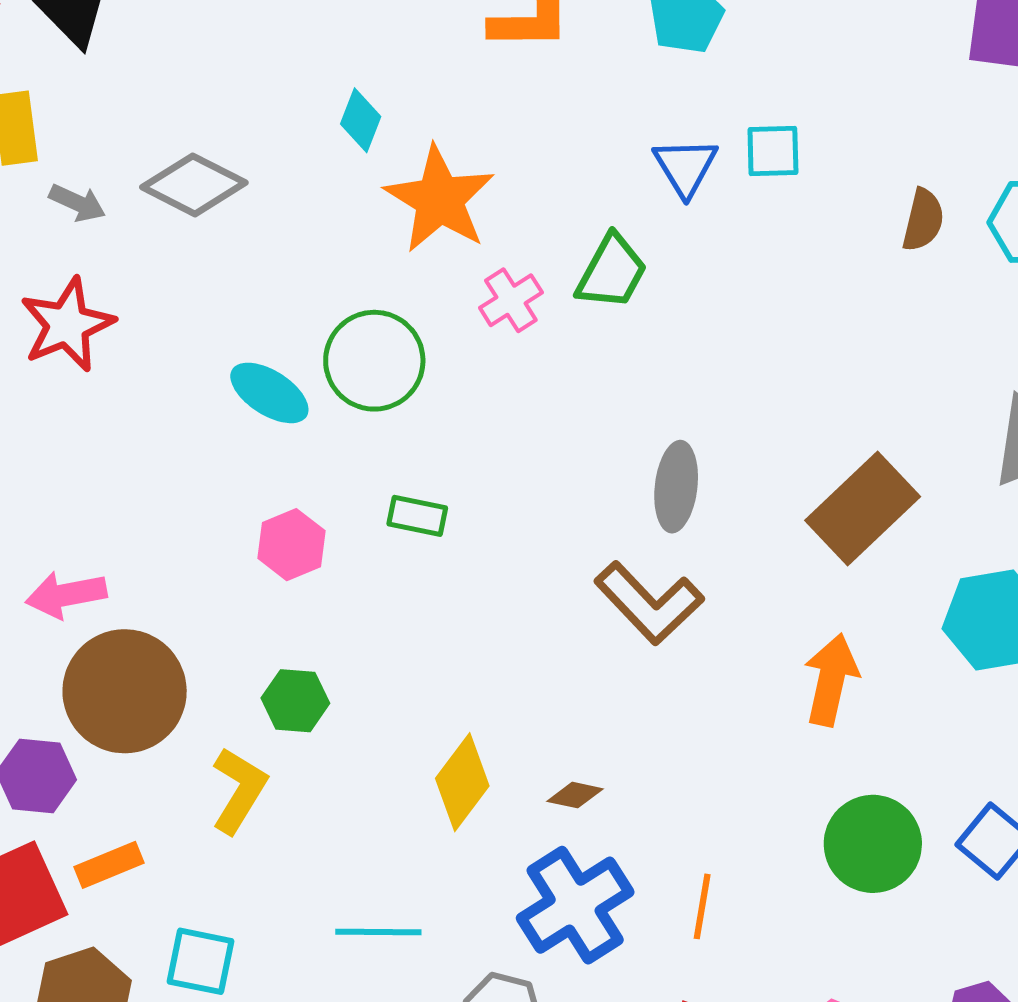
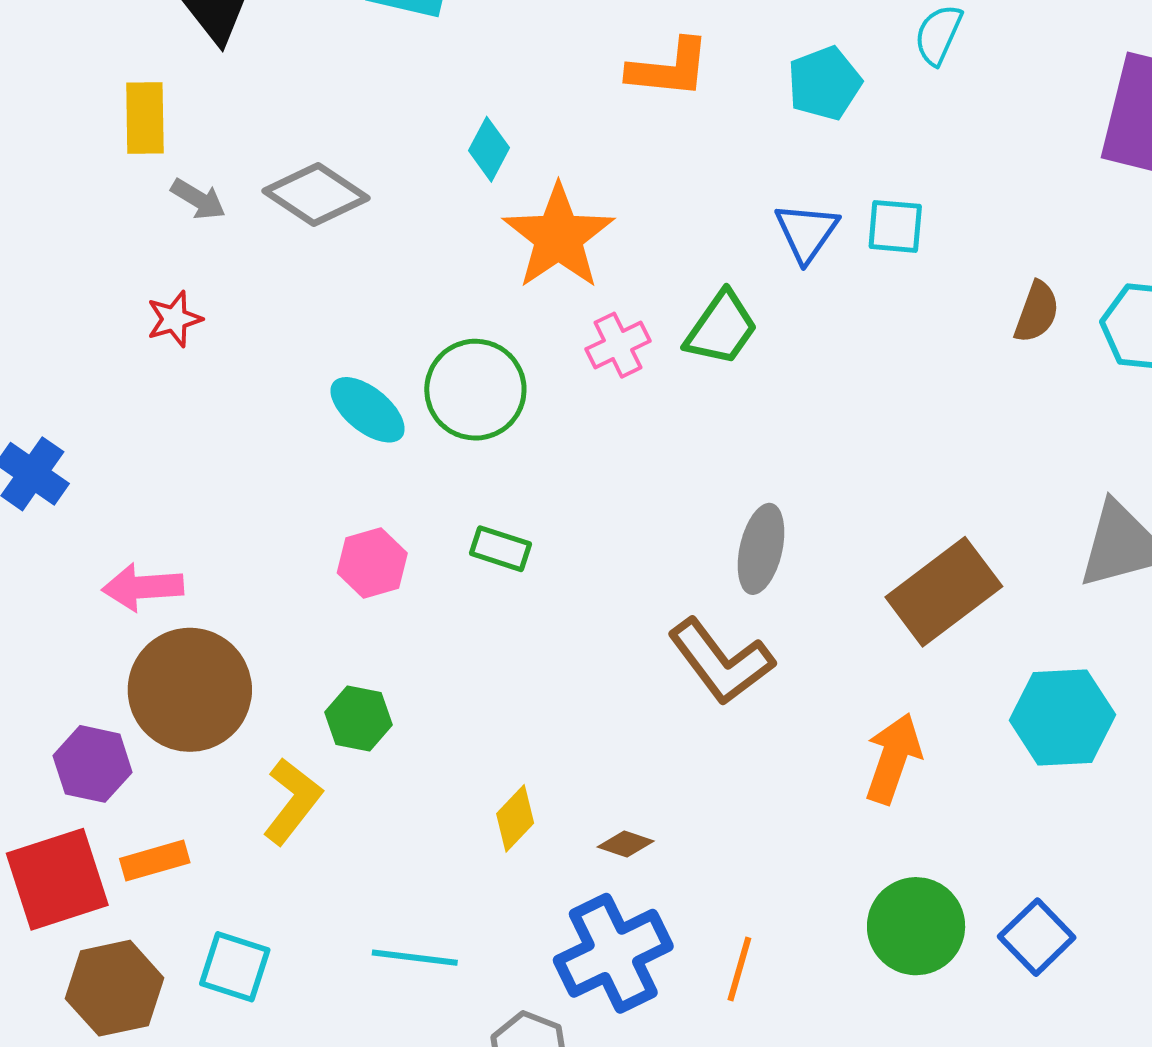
red star: (67, 325) -> (174, 319), size x0.6
yellow diamond: (462, 782) -> (515, 818), size x0.7

